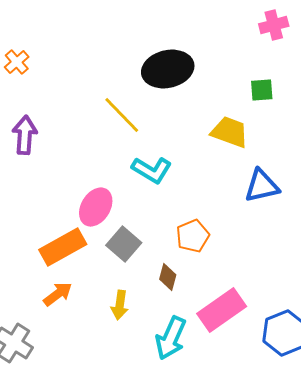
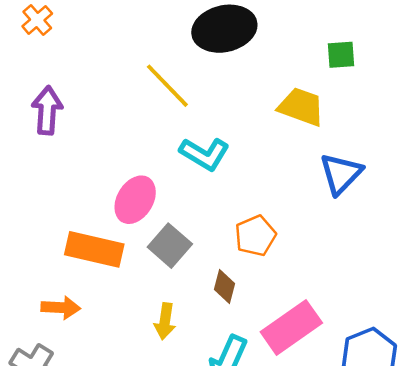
blue triangle: (262, 186) -> (341, 174), turned -33
orange rectangle: (63, 247) -> (94, 249), turned 42
orange arrow: (58, 294) -> (61, 308), moved, turned 40

